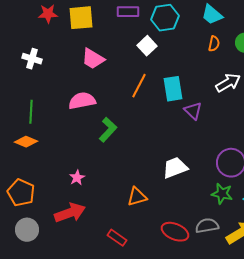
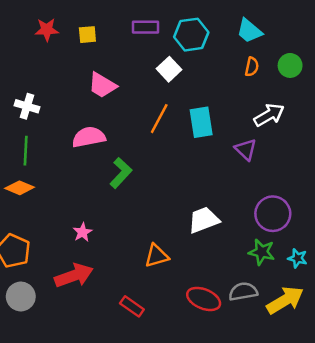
yellow square: (81, 18) -> (87, 35), size x0.6
white cross: (32, 59) -> (27, 106), moved
purple triangle: (193, 111) -> (246, 149), moved

